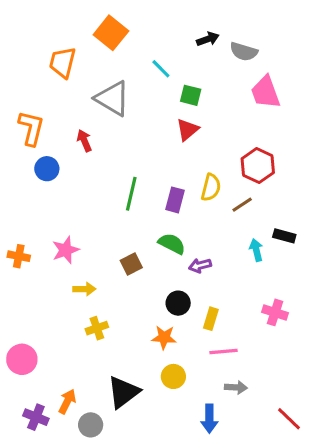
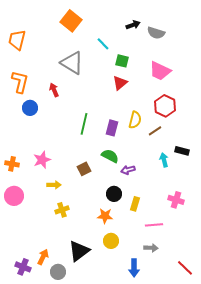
orange trapezoid: (62, 62) -> (17, 40), moved
pink trapezoid: (266, 92) -> (160, 71), moved, turned -45
pink line: (223, 351) -> (154, 225), moved
pink circle: (22, 359) -> (14, 196), moved

